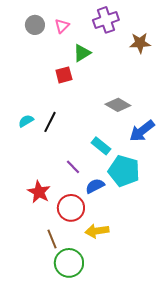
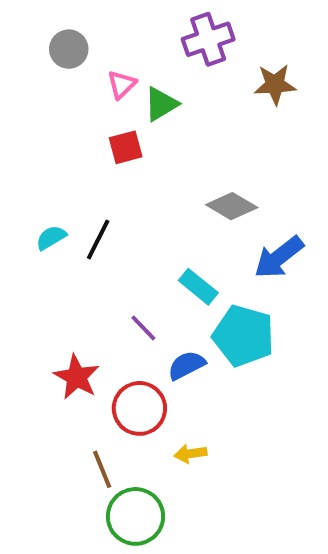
pink triangle: (62, 26) -> (122, 84), moved
yellow arrow: (97, 231) -> (190, 454), size x0.7

